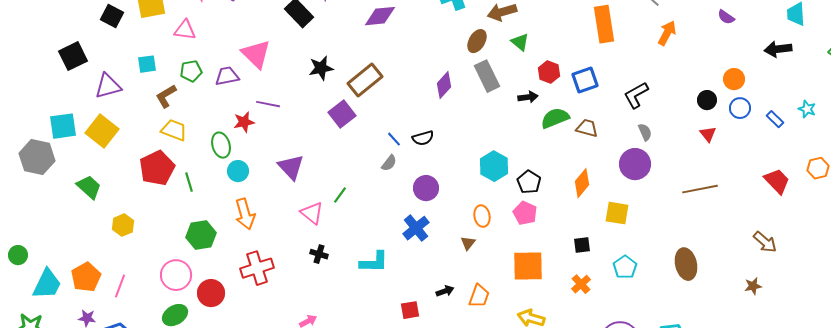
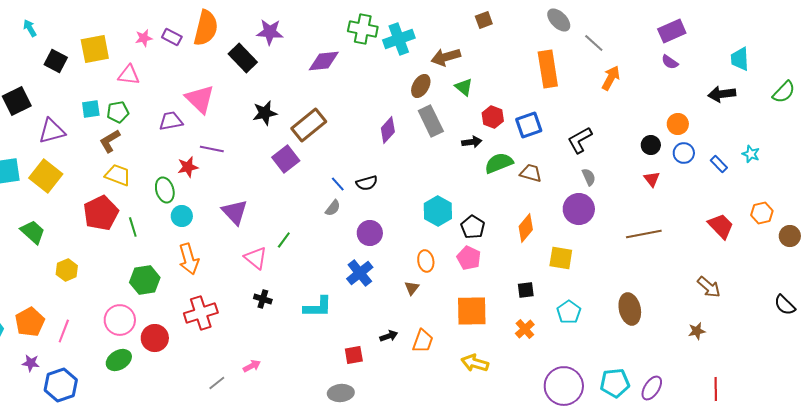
green pentagon: (191, 71) -> (118, 112), moved

